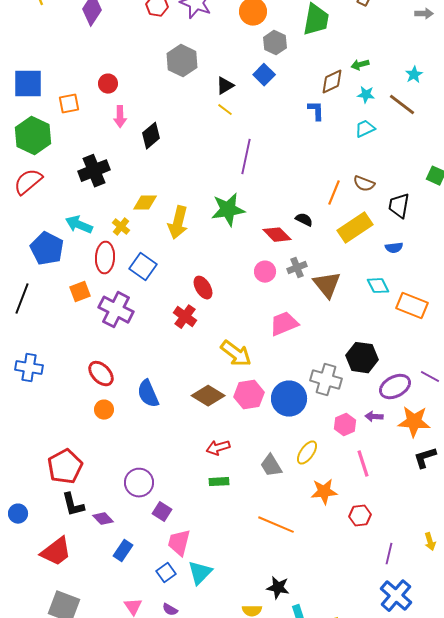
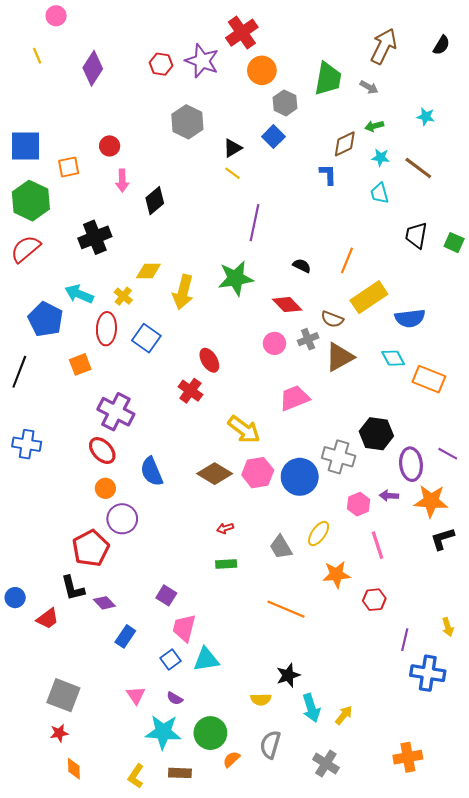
gray arrow: (424, 14) -> (369, 87), moved, turned 30
cyan star: (414, 75) -> (426, 117), moved, turned -30
cyan trapezoid: (365, 129) -> (379, 193), turned -80
brown semicircle: (364, 184) -> (332, 319), moved
black trapezoid: (399, 206) -> (416, 235), moved
black semicircle: (304, 220) -> (302, 266), moved
blue semicircle: (394, 248) -> (410, 318), size x1.6
brown triangle: (327, 285) -> (340, 357), turned 40
purple cross: (116, 310) -> (116, 412), moved
purple ellipse: (395, 387) -> (411, 464), turned -68
red arrow: (218, 448) -> (225, 528), size x0.7
red pentagon: (65, 467) -> (91, 548), moved
purple circle: (139, 483) -> (122, 519), moved
red trapezoid: (56, 552) -> (48, 619), moved, size x0.7
cyan triangle: (200, 573) -> (206, 660), turned 36
black star: (278, 588) -> (288, 675), turned -30
blue cross: (396, 596) -> (428, 673), moved, turned -32

